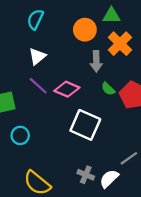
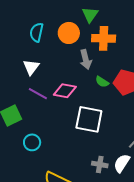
green triangle: (111, 16) -> (90, 15), turned -42
cyan semicircle: (35, 19) -> (37, 32), moved
orange cross: (120, 44) -> (104, 38), turned -30

